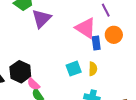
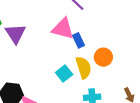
orange circle: (114, 35) -> (103, 57), moved
yellow semicircle: (93, 69) -> (84, 67), size x1.5

